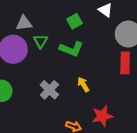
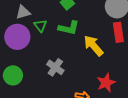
yellow arrow: (83, 84) -> (93, 46), moved, size x1.6

